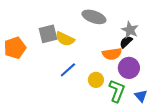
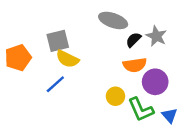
yellow semicircle: (65, 39) -> (67, 59), moved
black semicircle: (126, 42) -> (134, 40), moved
blue line: (68, 70) -> (55, 84), moved
green L-shape: (117, 91) -> (141, 109), turned 135

